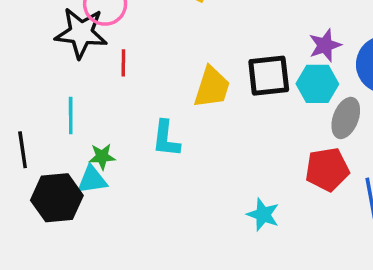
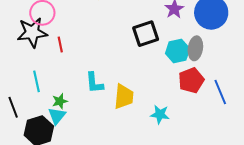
cyan hexagon: (317, 84) -> (178, 51), moved
yellow trapezoid: (212, 87) -> (124, 97), moved
cyan triangle: (92, 180) -> (57, 116), turned -30

